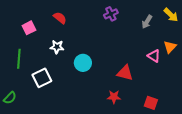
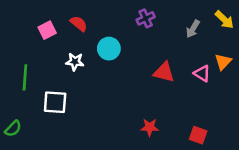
pink square: (29, 28) -> (47, 30), moved
cyan circle: (83, 63) -> (109, 49), moved
red triangle: (125, 73) -> (164, 72), moved
white square: (42, 78) -> (55, 102), turned 30

